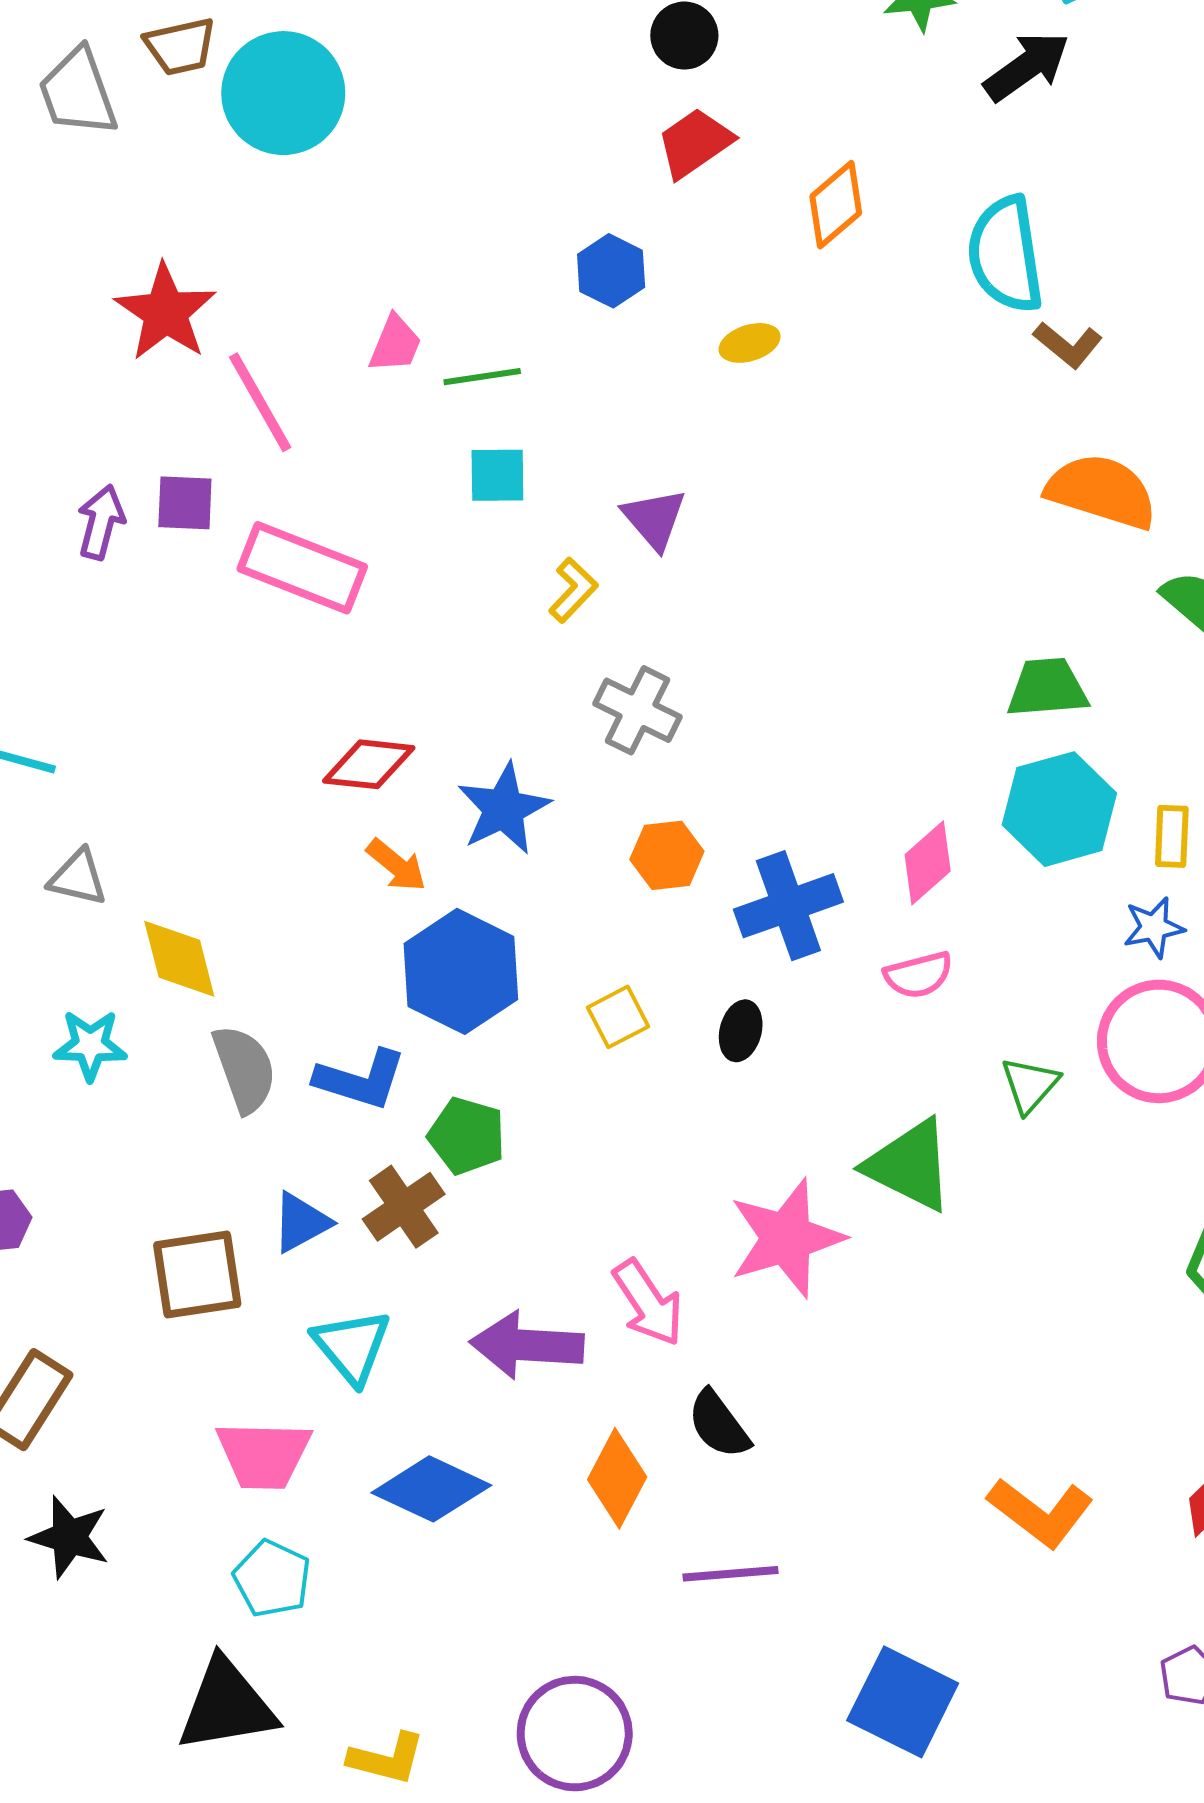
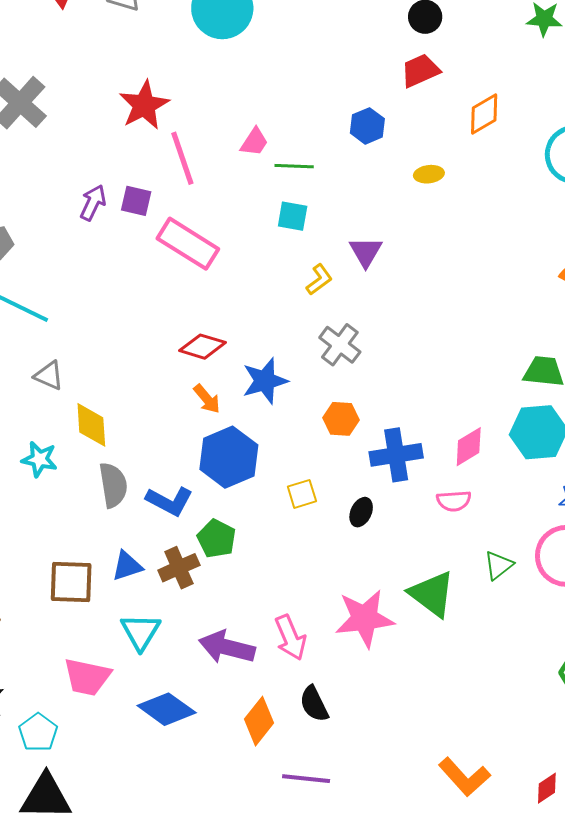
cyan pentagon: (272, 1579) -> (38, 732), moved

